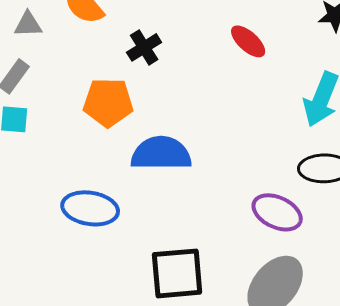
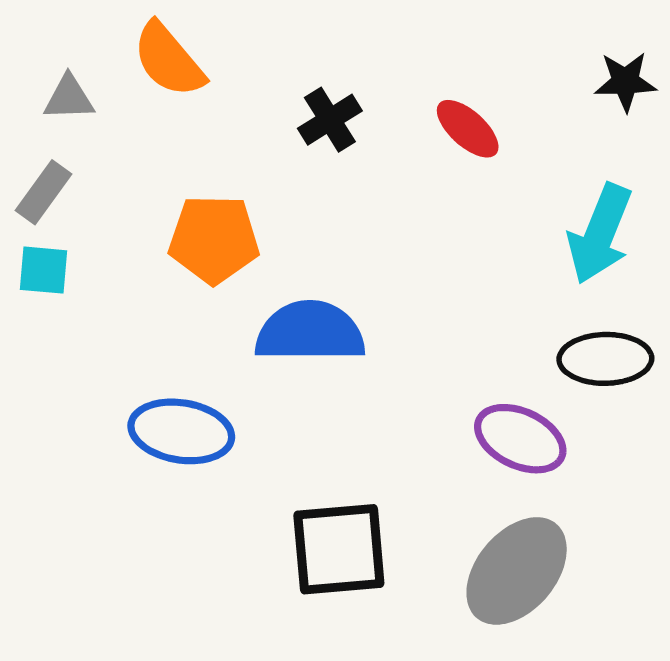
black cross: (144, 47) -> (330, 120), moved

